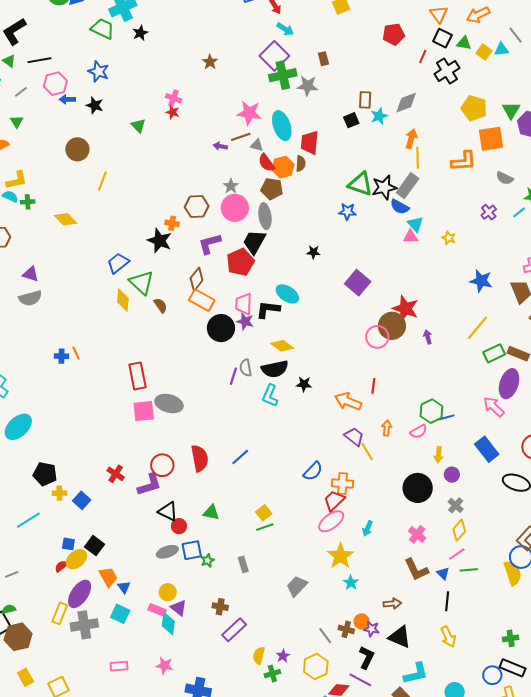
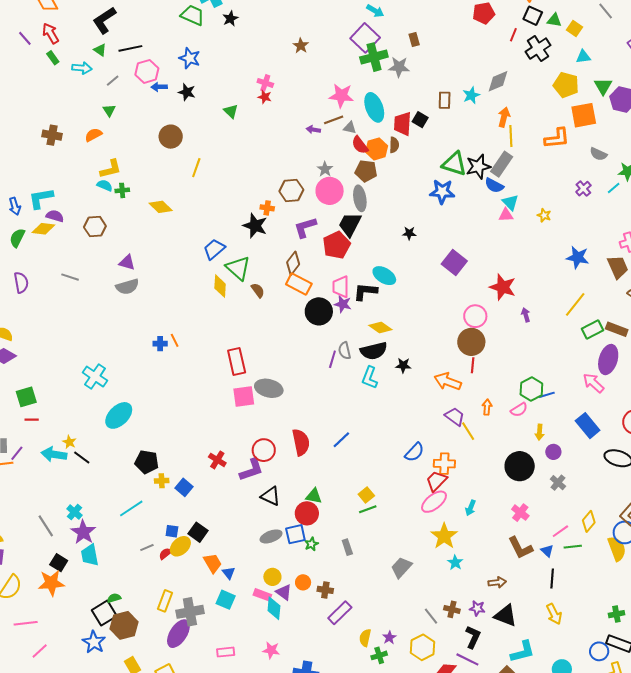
cyan triangle: (501, 49) -> (583, 57), moved
brown rectangle: (365, 100) -> (445, 100), moved
black square: (351, 120) -> (420, 120), moved, turned -35
blue star: (347, 212) -> (442, 192), size x1.4
brown circle: (392, 326) -> (471, 342), moved
red circle: (179, 526) -> (307, 513), moved, size x1.5
yellow diamond: (459, 530) -> (589, 521), moved
gray line: (12, 574) -> (147, 547), moved
purple ellipse: (80, 594) -> (178, 634), moved
orange circle: (362, 621) -> (303, 582), moved

